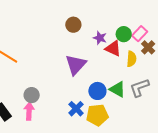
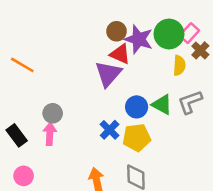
brown circle: (73, 25) -> (117, 31), moved
green circle: (124, 34) -> (169, 34), size x1.5
purple star: (100, 38) -> (139, 39), size x1.6
red triangle: (113, 48) -> (120, 54), moved

